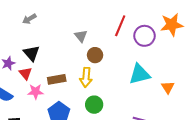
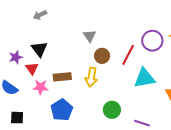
red line: (120, 26) -> (128, 55), moved
green circle: (94, 105) -> (112, 110), moved

